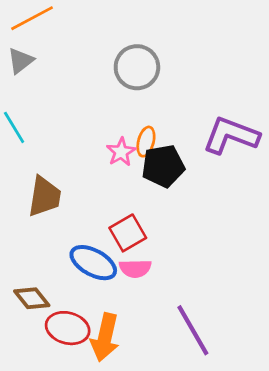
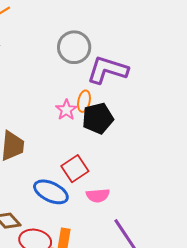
purple L-shape: (231, 135) -> (107, 70), moved
pink semicircle: (135, 268) -> (98, 196), moved

